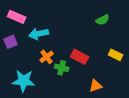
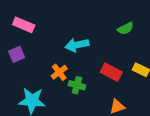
cyan arrow: (39, 34) -> (77, 45), moved
red rectangle: (80, 57) -> (111, 72), moved

